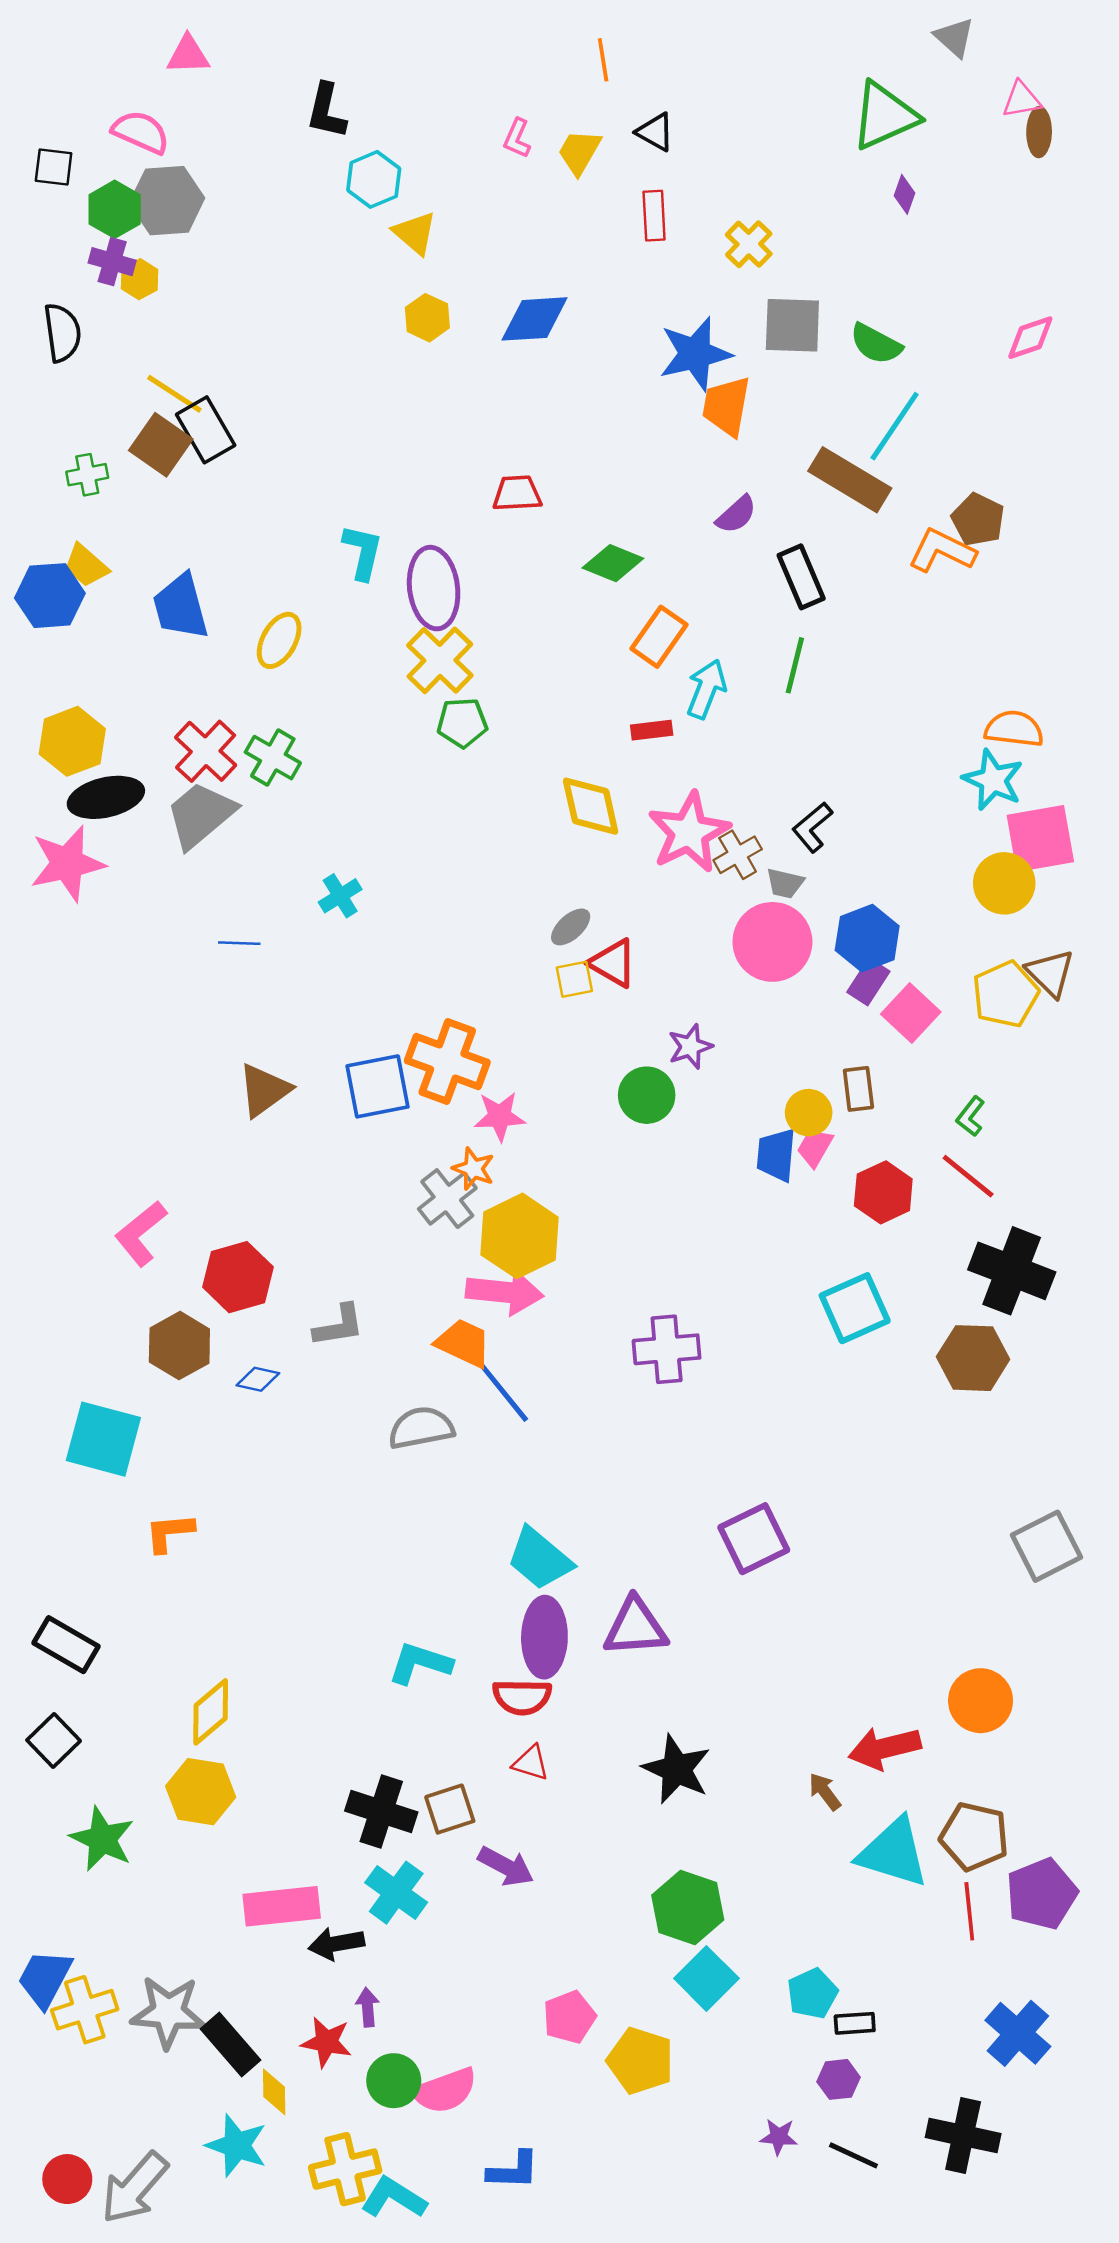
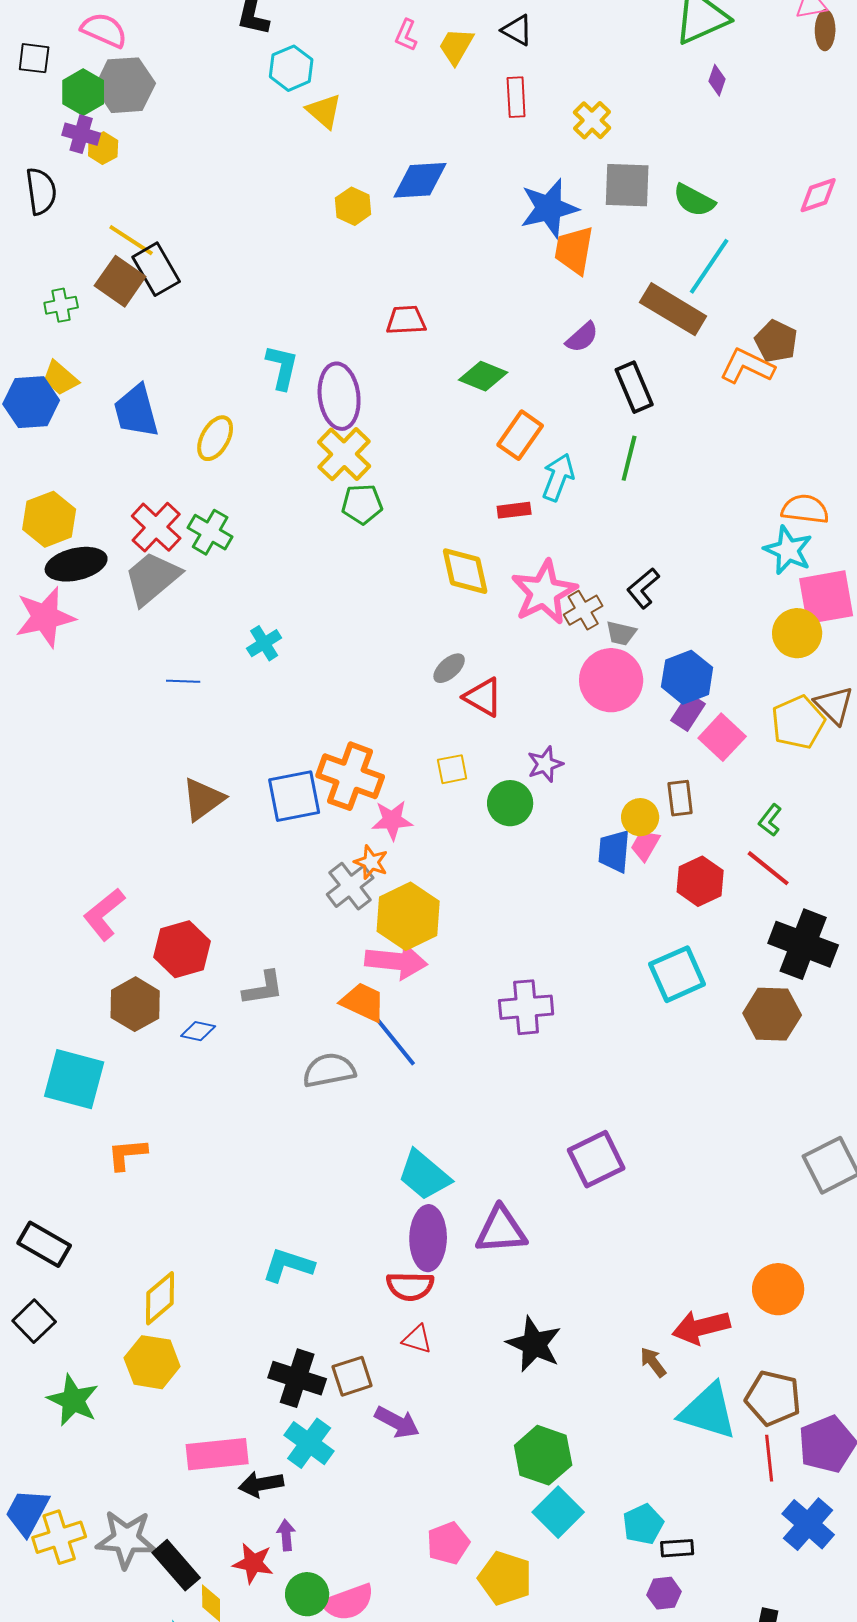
yellow hexagon: (427, 318) -> (353, 206), moved
yellow square: (574, 979) -> (452, 769), moved
cyan L-shape: (420, 1663) -> (288, 1265), moved
blue cross: (1018, 2033) -> (808, 1524), moved

